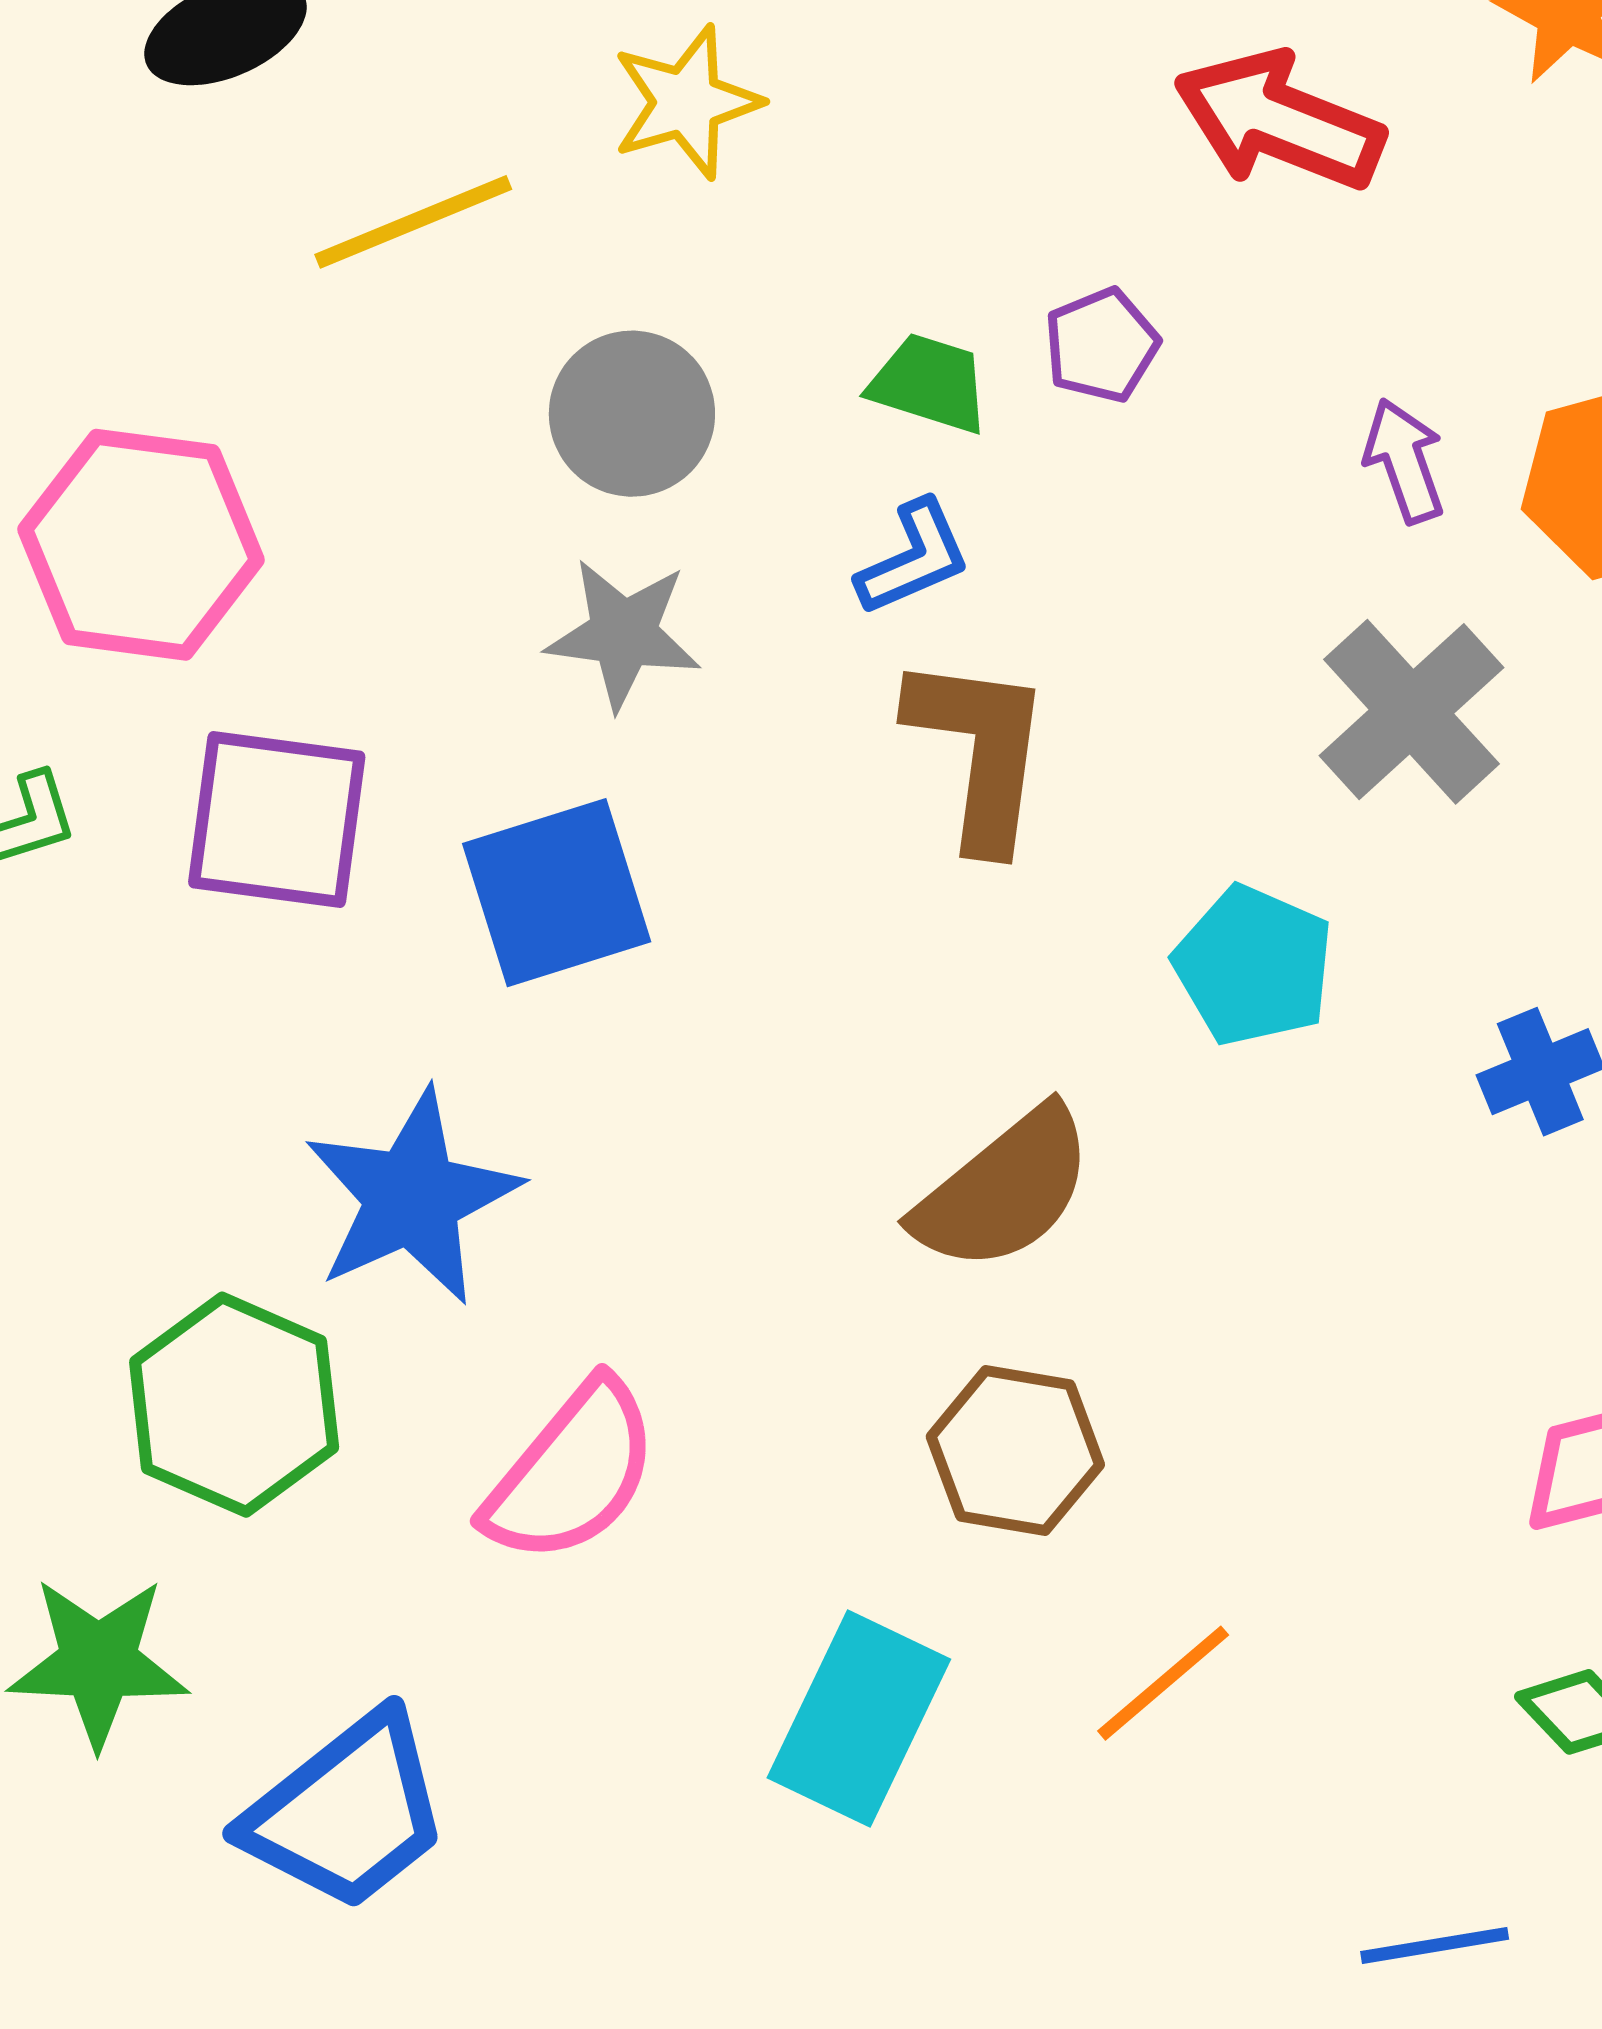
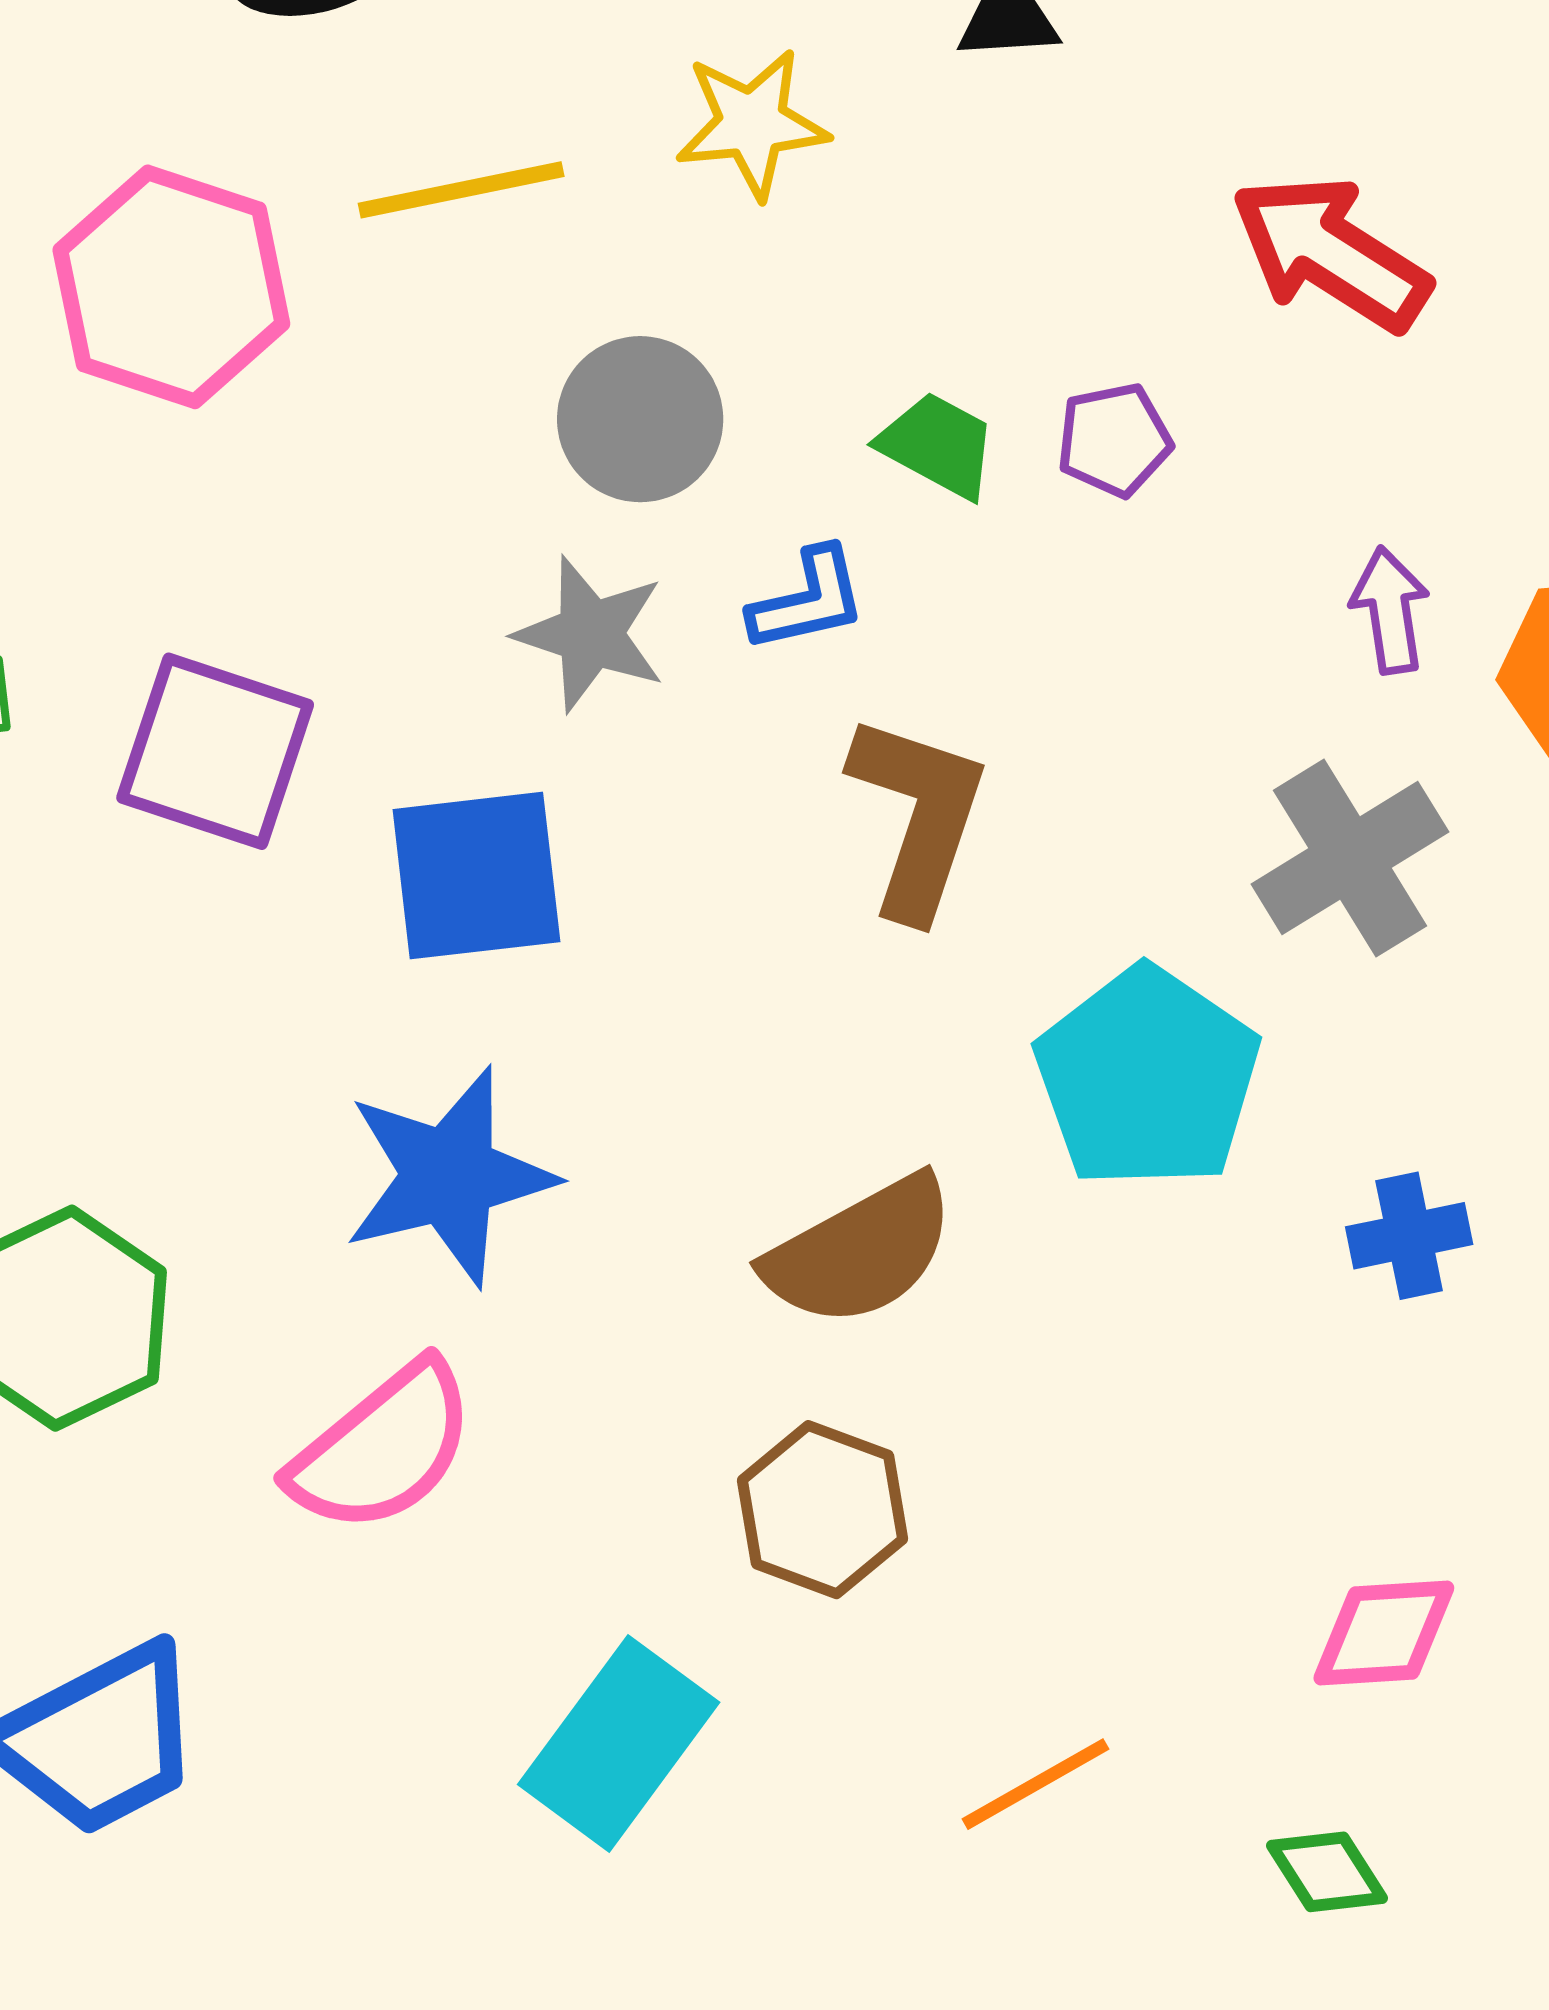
pink hexagon: (141, 545) -> (171, 287), moved
blue L-shape: (914, 558) -> (808, 600), moved
cyan pentagon: (1254, 966) -> (1147, 1078), size x1.4
blue star: (412, 1197) -> (449, 1176), moved
orange line: (1163, 1683) -> (1036, 1784), moved

